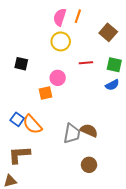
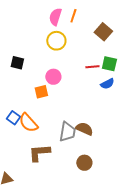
red line: (86, 63) -> (92, 67), moved
brown L-shape: (19, 155) -> (39, 153), moved

